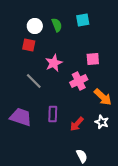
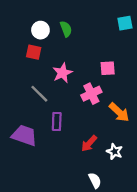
cyan square: (83, 20) -> (125, 23), moved
purple rectangle: (53, 114) -> (57, 121), moved
white star: (102, 122) -> (115, 152), moved

